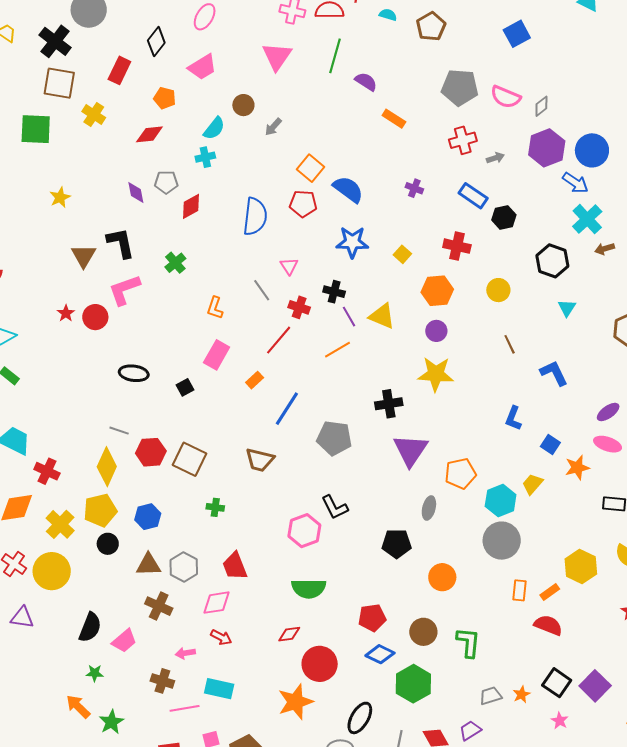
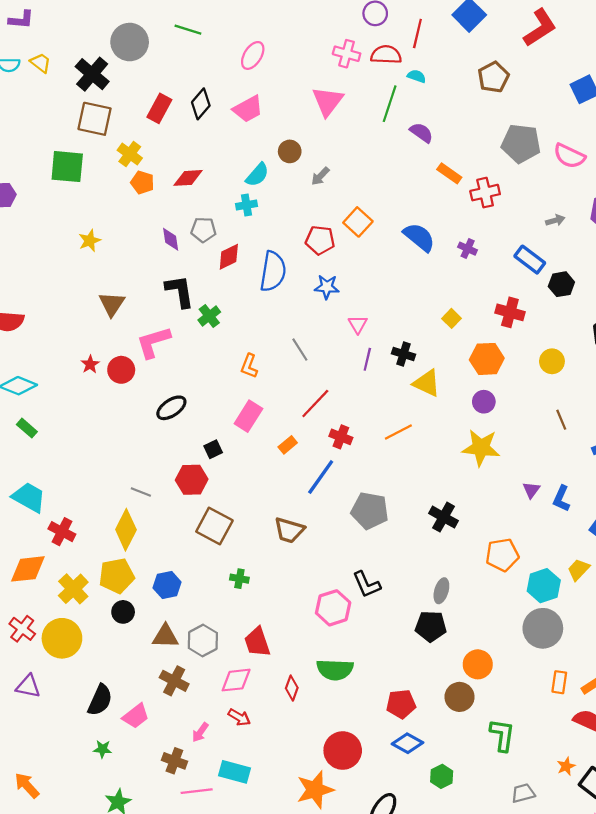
cyan semicircle: (388, 15) -> (417, 76), moved
black diamond: (156, 42) -> (201, 104), moved
orange pentagon: (165, 98) -> (142, 182), moved
red cross: (463, 140) -> (485, 193), moved
blue semicircle: (348, 189) -> (419, 237), moved
red pentagon: (303, 204) -> (320, 240), moved
blue semicircle: (255, 216) -> (273, 271), moved
blue star: (352, 242) -> (327, 287), moved, size x0.7
black L-shape: (121, 243) -> (180, 291), moved
pink triangle: (289, 266) -> (358, 324), moved
black cross: (334, 292) -> (403, 354), moved
red cross: (299, 307) -> (341, 437), moved
purple line: (349, 317) -> (367, 359), moved, turned 40
orange line: (338, 350) -> (398, 432), moved
black ellipse: (134, 373) -> (171, 408), moved, turned -44
black cross: (389, 404) -> (444, 517), moved, turned 36
purple triangle: (410, 450) -> (531, 490), moved, size x0.5
red hexagon: (151, 452) -> (192, 480), moved
gray ellipse: (429, 508) -> (441, 591), moved
brown circle: (423, 632) -> (460, 697), moved
red diamond: (289, 634) -> (292, 688), moved, turned -65
pink arrow: (185, 653) -> (200, 732), turned -48
green hexagon: (413, 684) -> (442, 776), size x0.6
orange star: (522, 694) -> (566, 766), moved
orange arrow: (78, 707) -> (27, 785), moved

